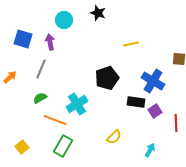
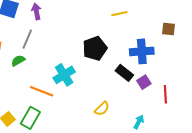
blue cross: (153, 81) -> (142, 51), turned -35
green semicircle: (40, 98) -> (18, 61), moved
black rectangle: (136, 102) -> (124, 73), turned 30
green rectangle: (63, 146) -> (30, 118), moved

